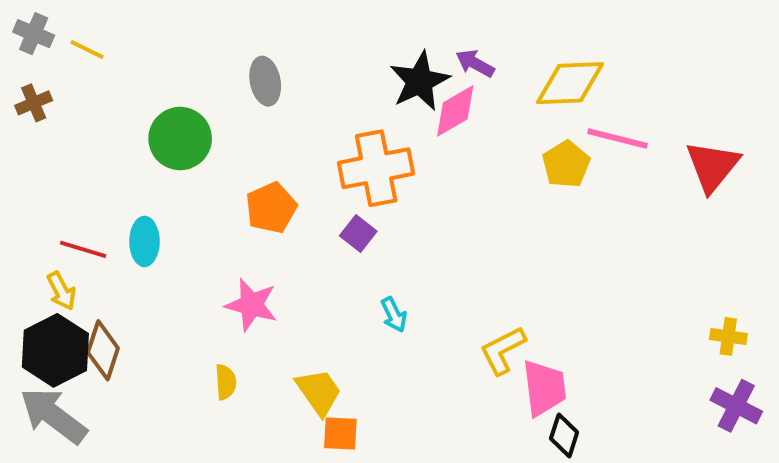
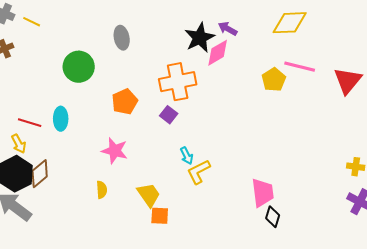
yellow diamond: (570, 83) -> (290, 23), moved
brown diamond: (103, 350) -> (40, 174), turned 32
yellow L-shape: (503, 350) -> (199, 172), moved

